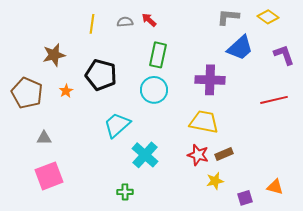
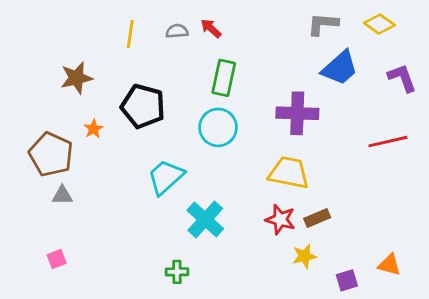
brown pentagon: (27, 93) -> (51, 154), moved
pink square: (49, 176) -> (57, 259), moved, size x0.5

